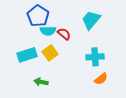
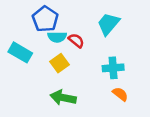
cyan rectangle: (27, 55) -> (20, 52), moved, turned 48
orange semicircle: (101, 79) -> (120, 94), turned -104
green arrow: (41, 82) -> (63, 98), moved, size x1.5

